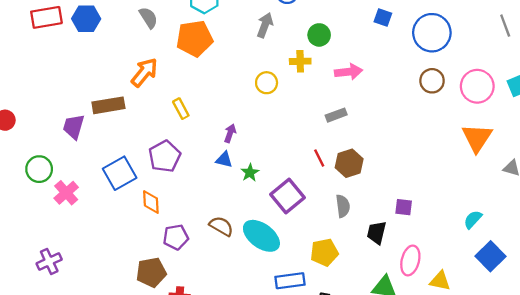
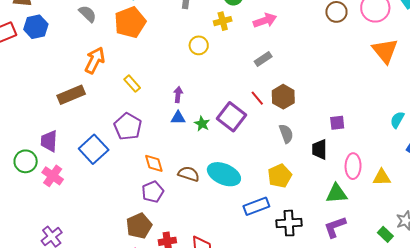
purple trapezoid: (74, 127) -> (49, 141), moved
purple square: (287, 196) -> (231, 117), moved
orange diamond: (151, 202) -> (154, 163), moved

